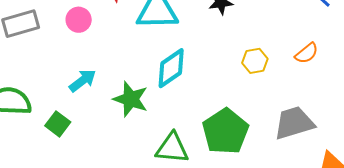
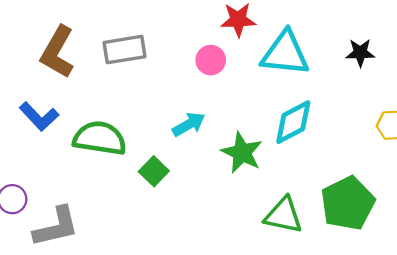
pink circle: (79, 20) -> (211, 60), moved

